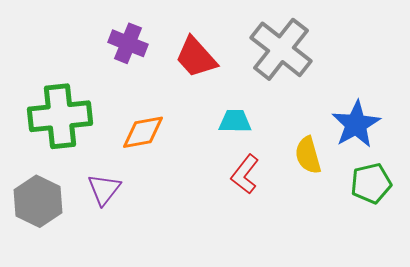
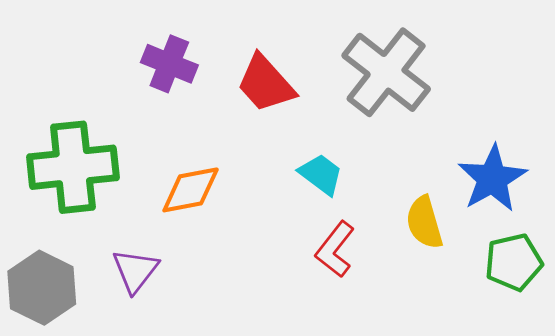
cyan trapezoid: (235, 121) -> (321, 174), turned 36

